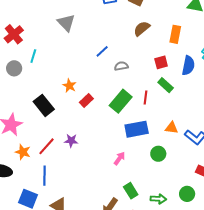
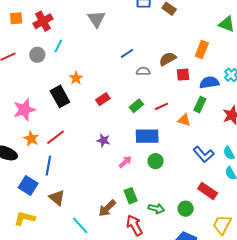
brown semicircle: (142, 29) -> (168, 59), moved
blue semicircle: (188, 65) -> (209, 82), turned -120
green rectangle: (166, 85) -> (200, 105), moved, turned 63
orange star: (69, 86) -> (76, 78), moved
red line: (145, 97) -> (161, 106), turned 48
green rectangle: (121, 101) -> (136, 106), size x0.6
orange triangle: (172, 128) -> (184, 120), moved
purple star: (71, 141) -> (103, 140), moved
green circle: (158, 154) -> (156, 161), moved

